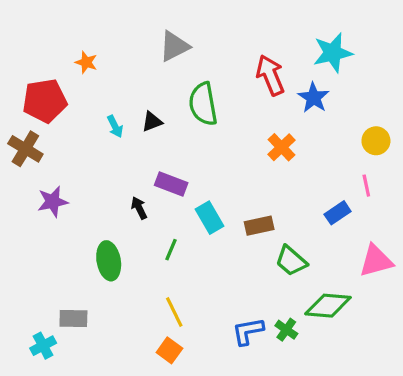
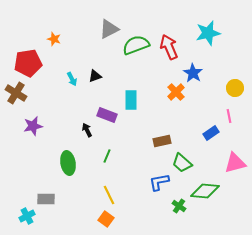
blue star: (314, 98) -> (193, 73), moved
green semicircle: (203, 104) -> (136, 45), moved, turned 80
cyan rectangle: (210, 218) -> (131, 100), moved, turned 30
blue L-shape: (248, 331) -> (159, 182), moved

